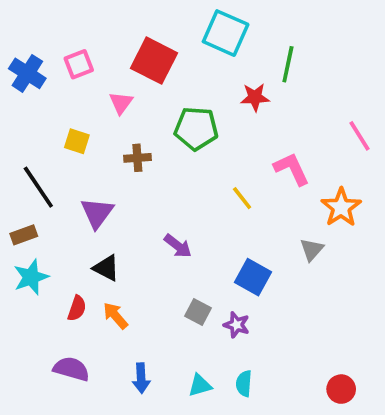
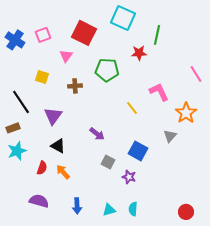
gray square: (198, 312) -> (108, 162), moved

